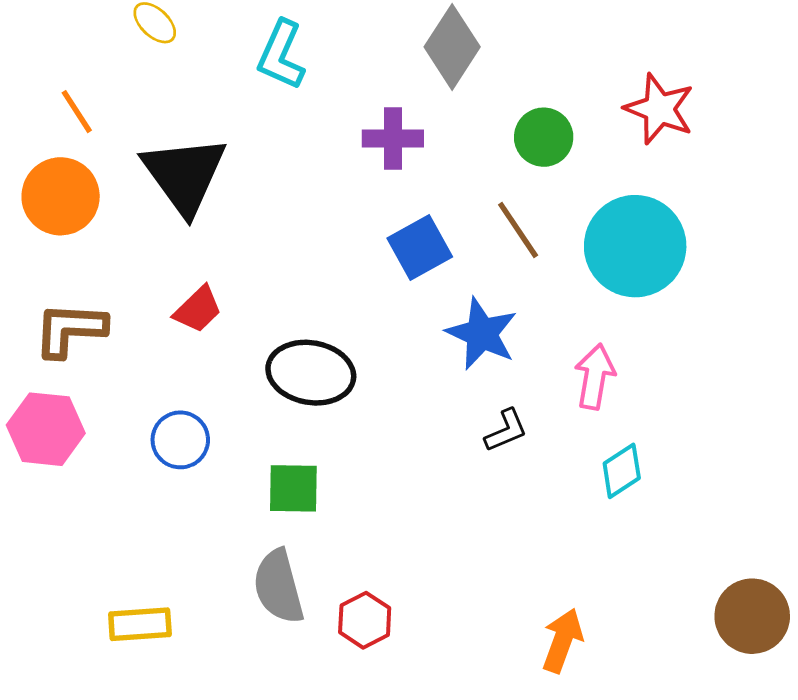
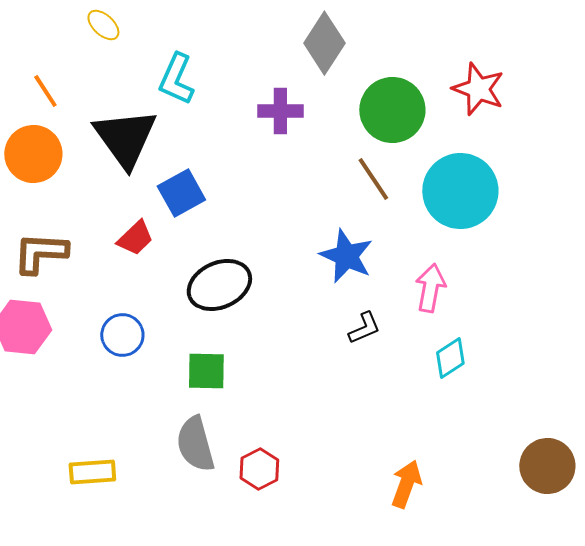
cyan L-shape: (281, 55) -> (176, 79), moved
green circle: (544, 137) -> (392, 110), size x1.5
blue square: (420, 247) -> (181, 193), moved
black ellipse: (311, 373) -> (219, 285), turned -34

